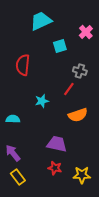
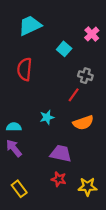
cyan trapezoid: (41, 21) -> (30, 25), moved
cyan square: (60, 46) -> (64, 49), turned -32
cyan star: (42, 101) -> (47, 117), moved
purple arrow: (13, 153) -> (14, 148), moved

